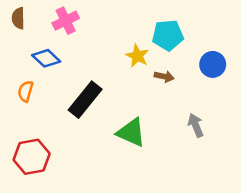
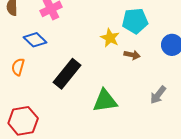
gray arrow: (196, 125) -> (158, 95), turned -120
green triangle: (131, 132) -> (105, 101), turned -32

